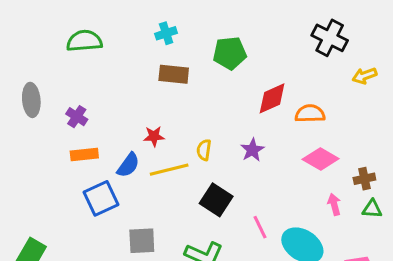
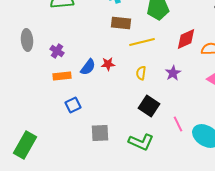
blue semicircle: (128, 165) -> (88, 67), moved
yellow line: (169, 170) -> (142, 42), moved
blue square: (101, 198) -> (73, 105), size x0.7

